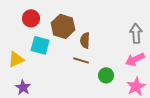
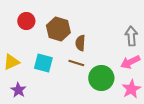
cyan square: (40, 45) -> (43, 63), moved
green circle: (106, 75) -> (101, 78), size x1.6

